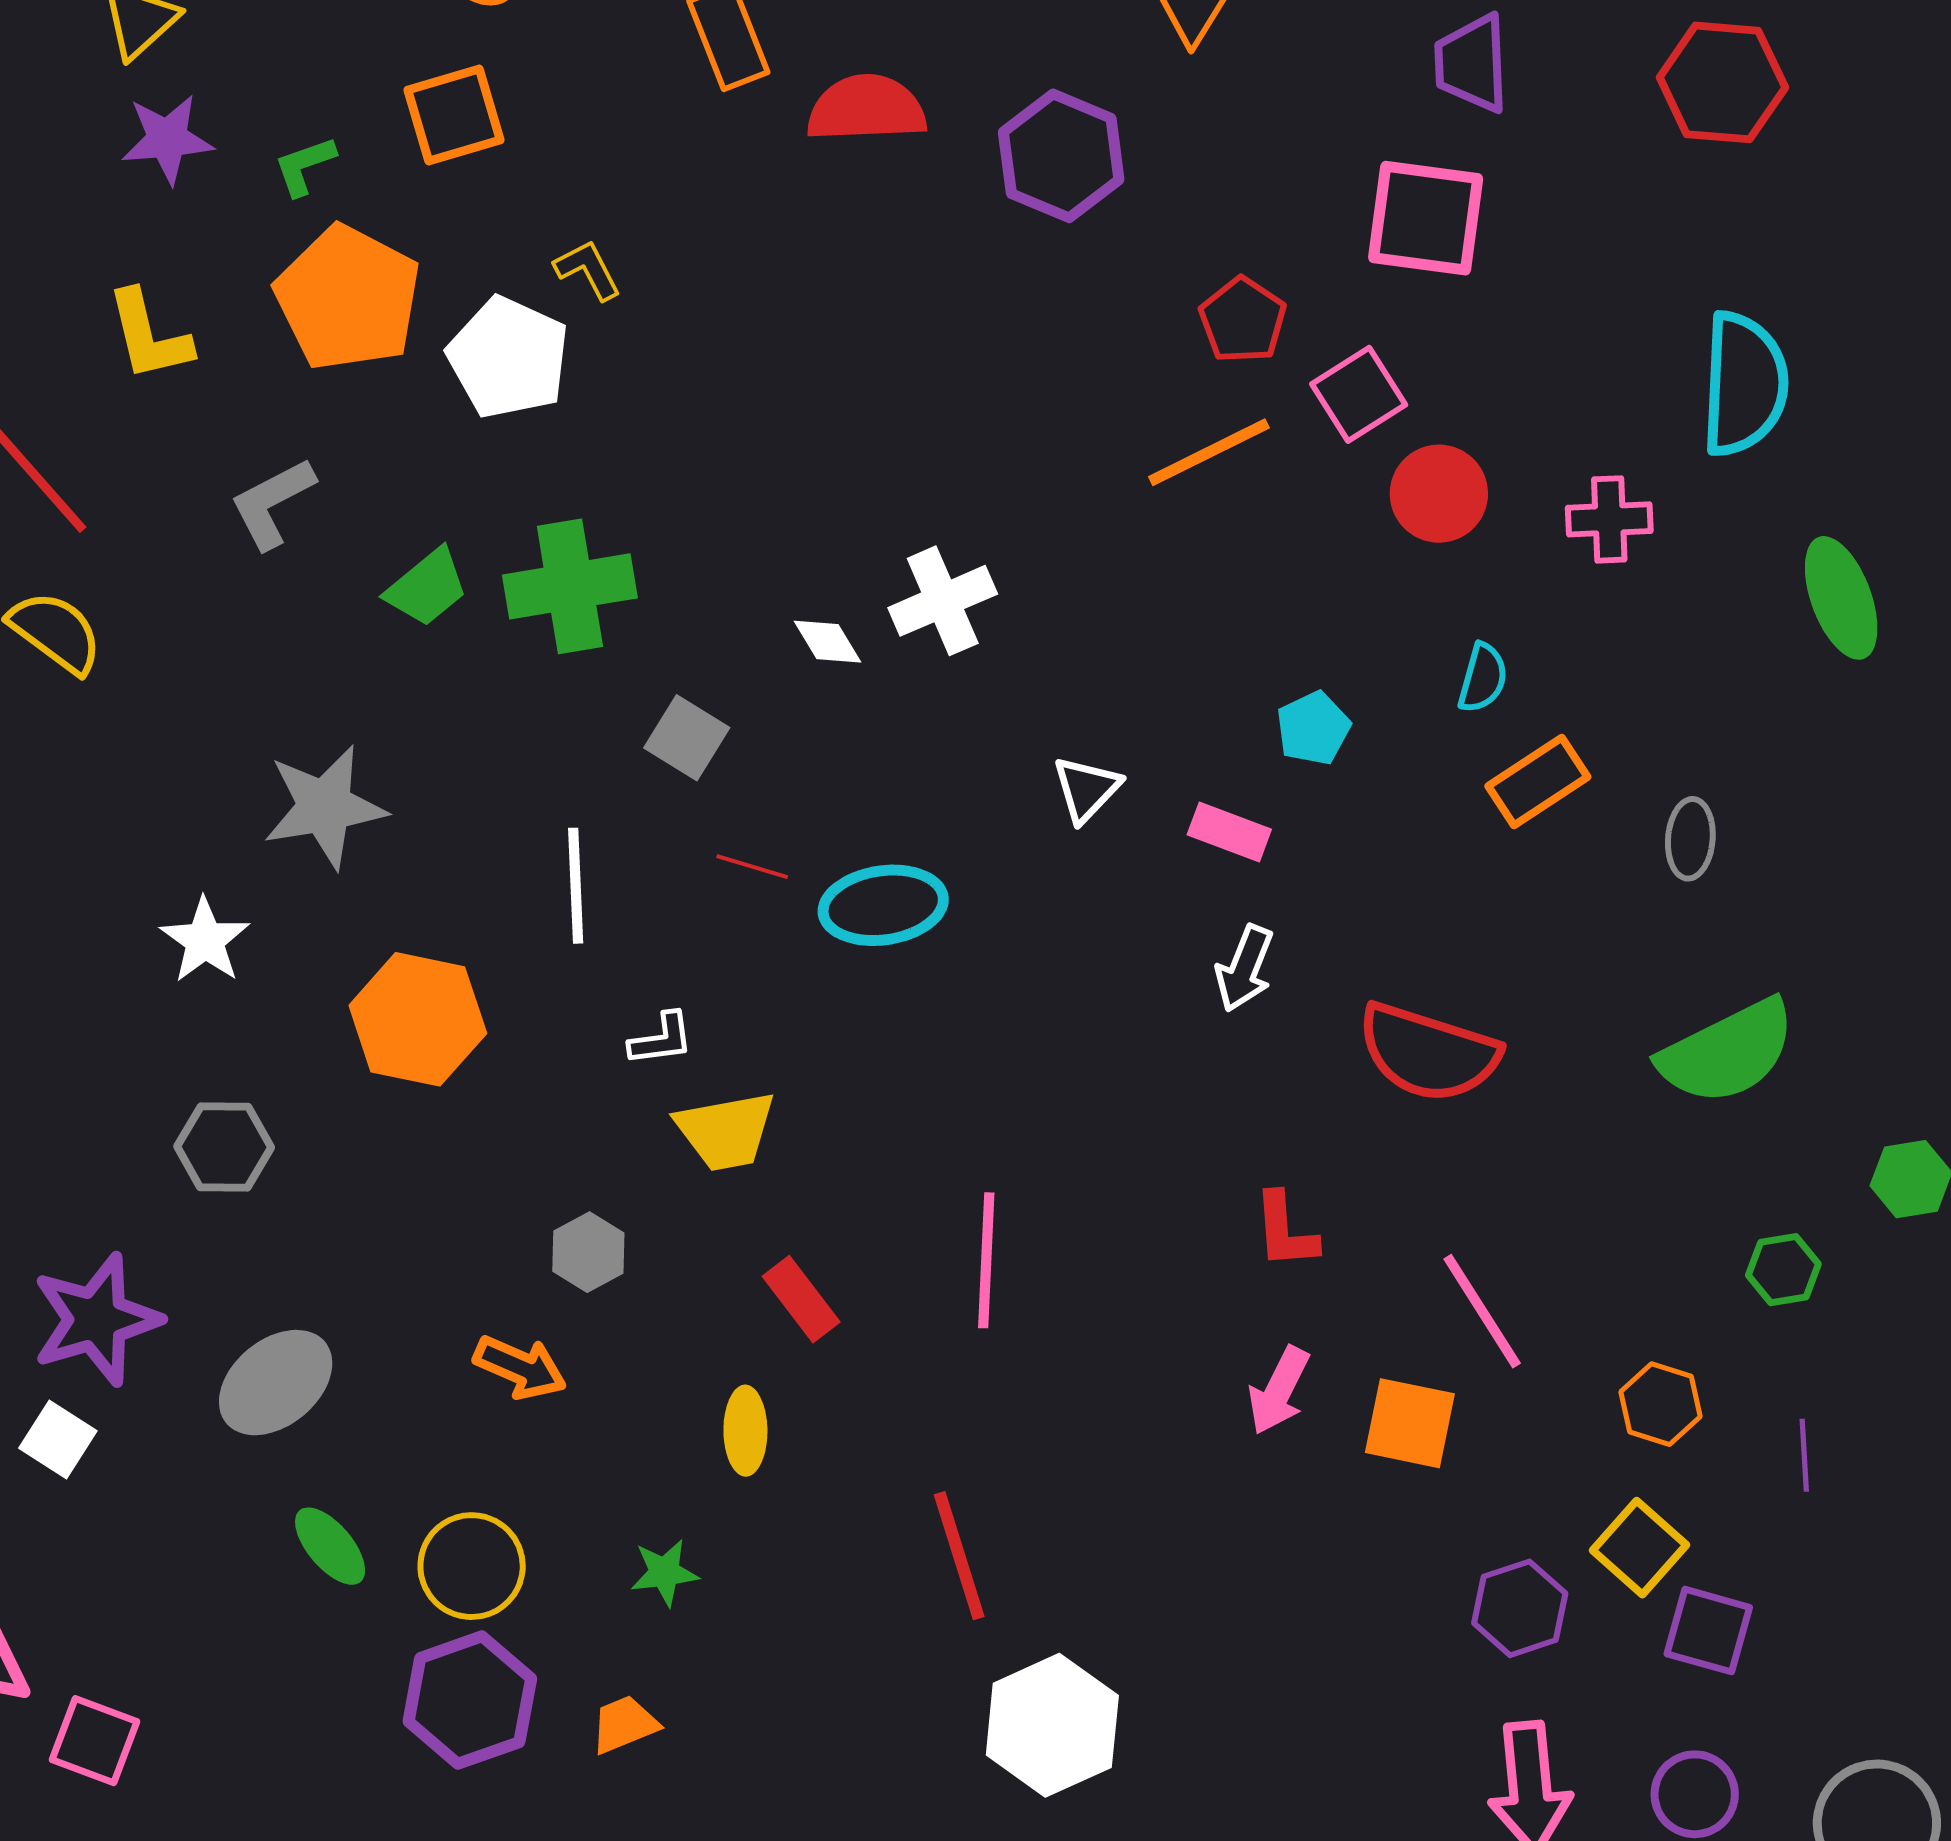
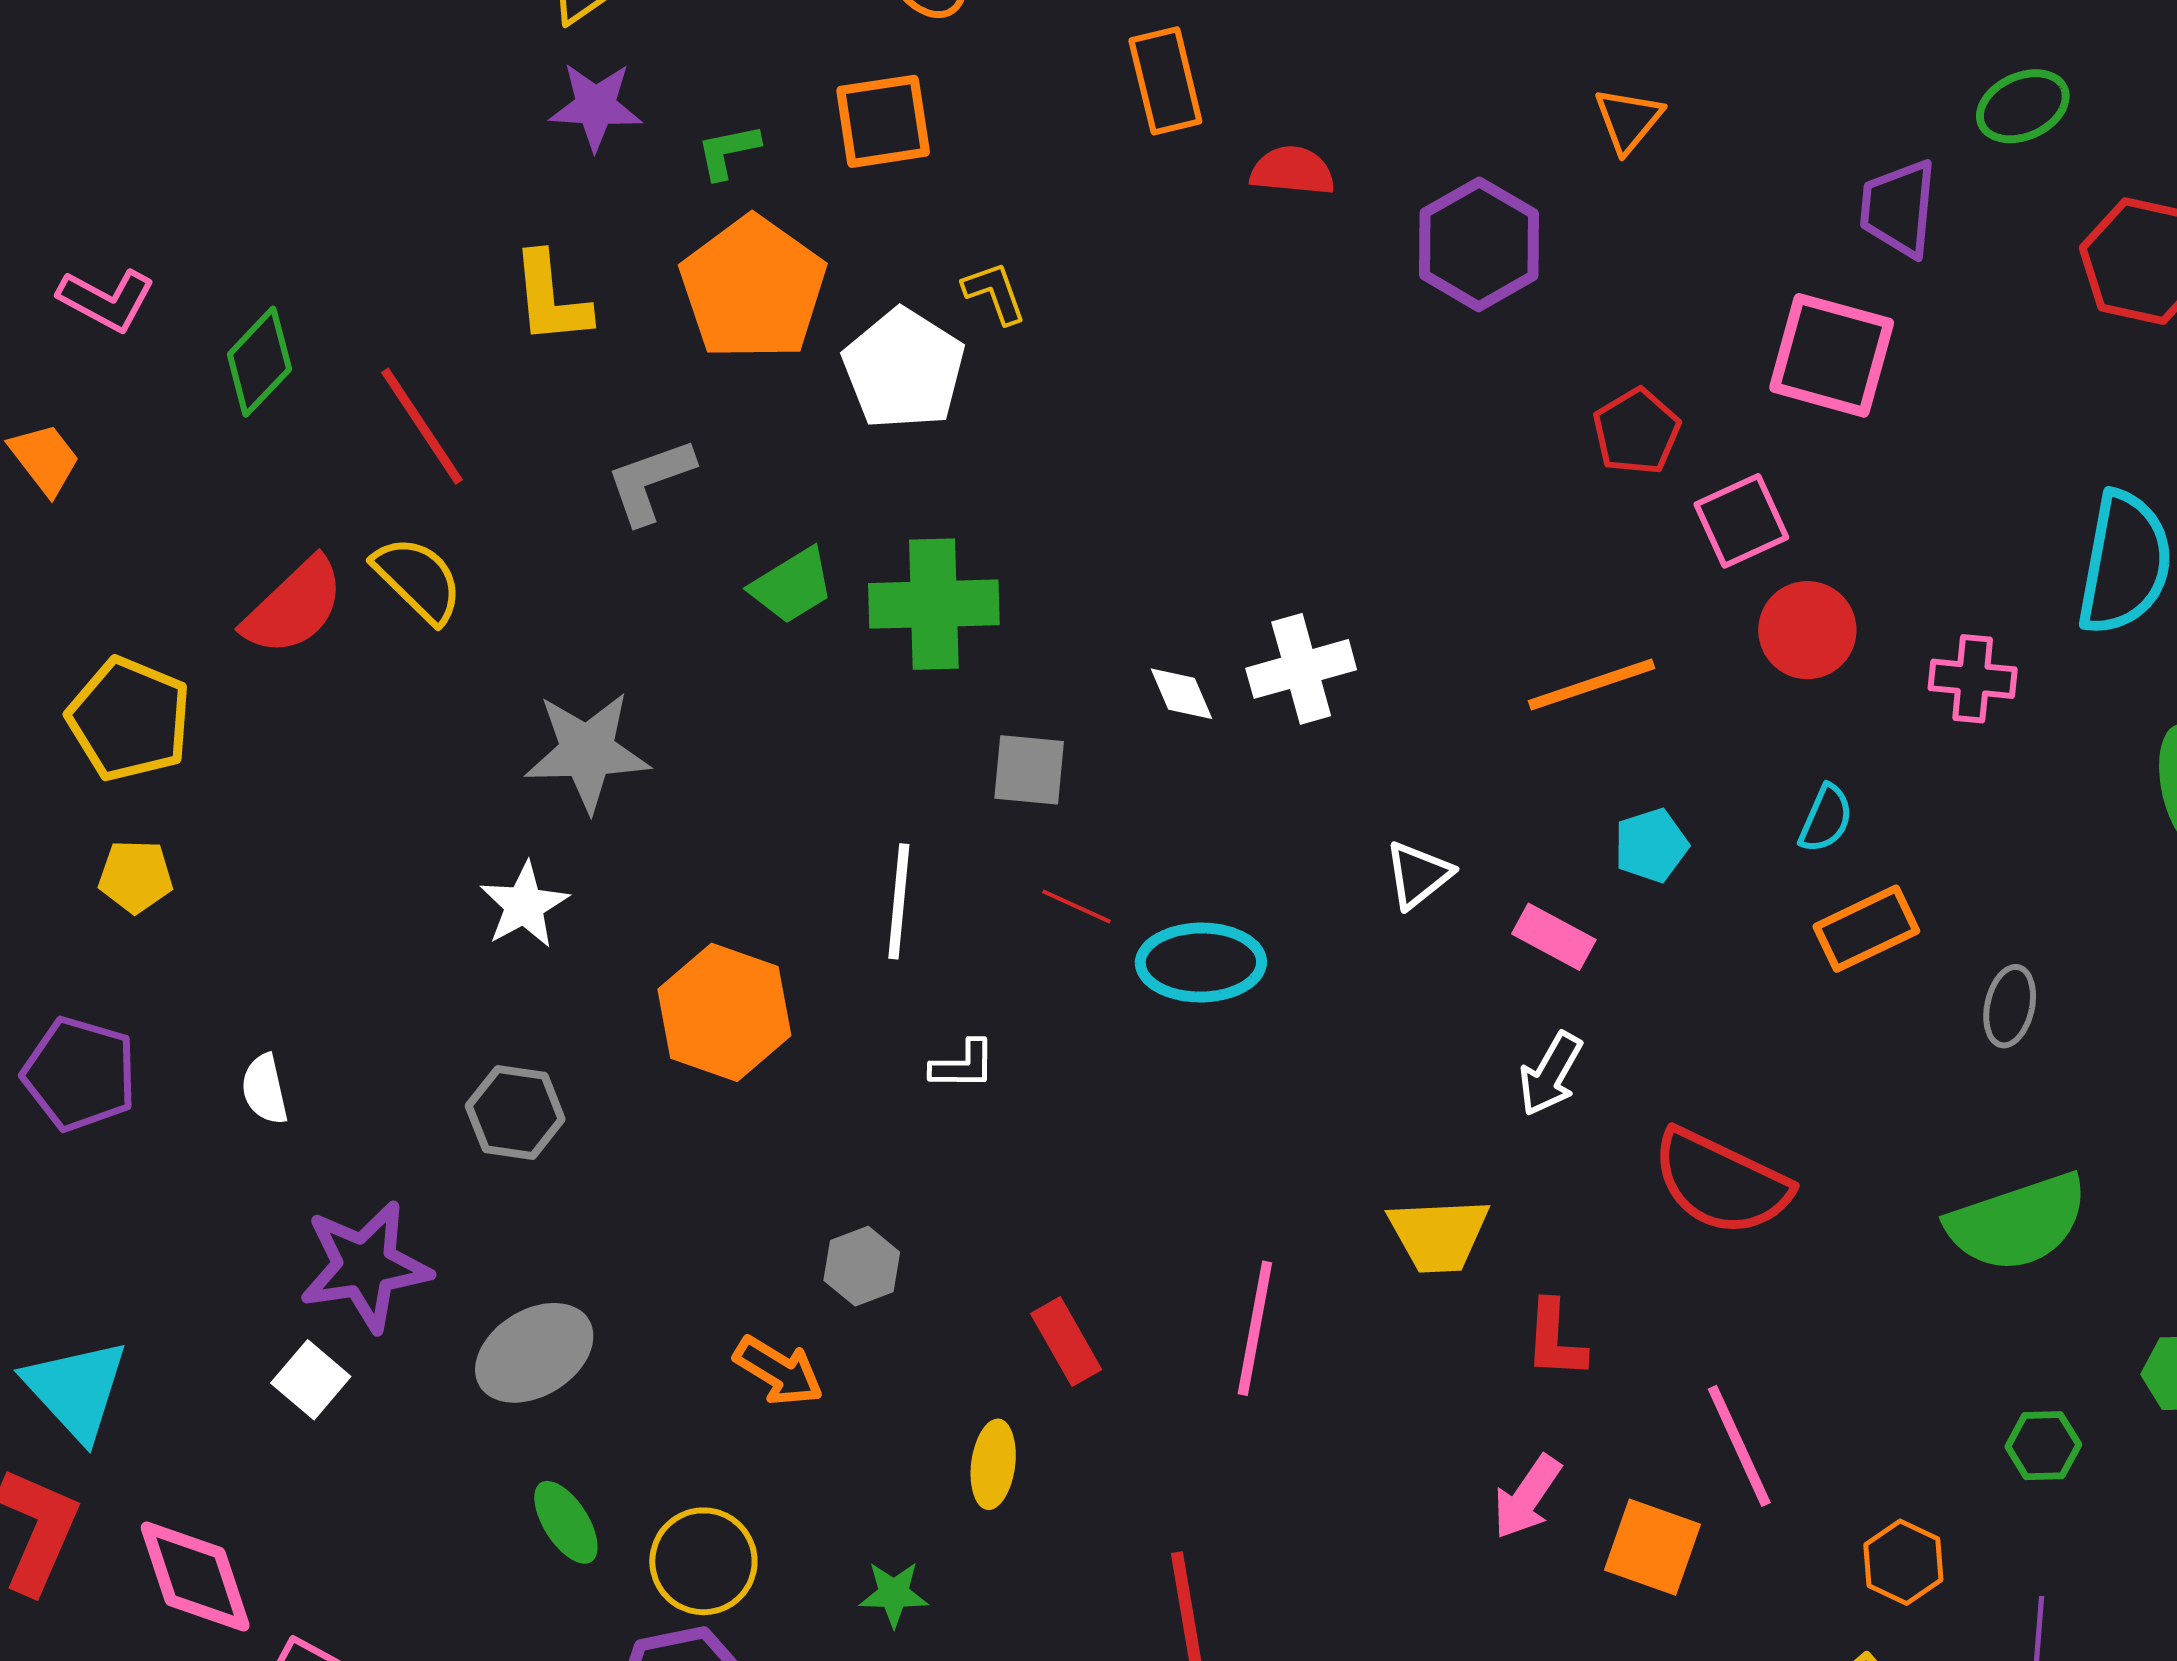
red semicircle: (866, 109) -> (1292, 171), size x0.7
orange line: (1209, 452) -> (1592, 685), moved
gray square: (687, 738) -> (1029, 770), turned -34
gray star: (325, 807) -> (587, 751), moved
yellow trapezoid: (726, 1131) -> (1439, 1235), moved

